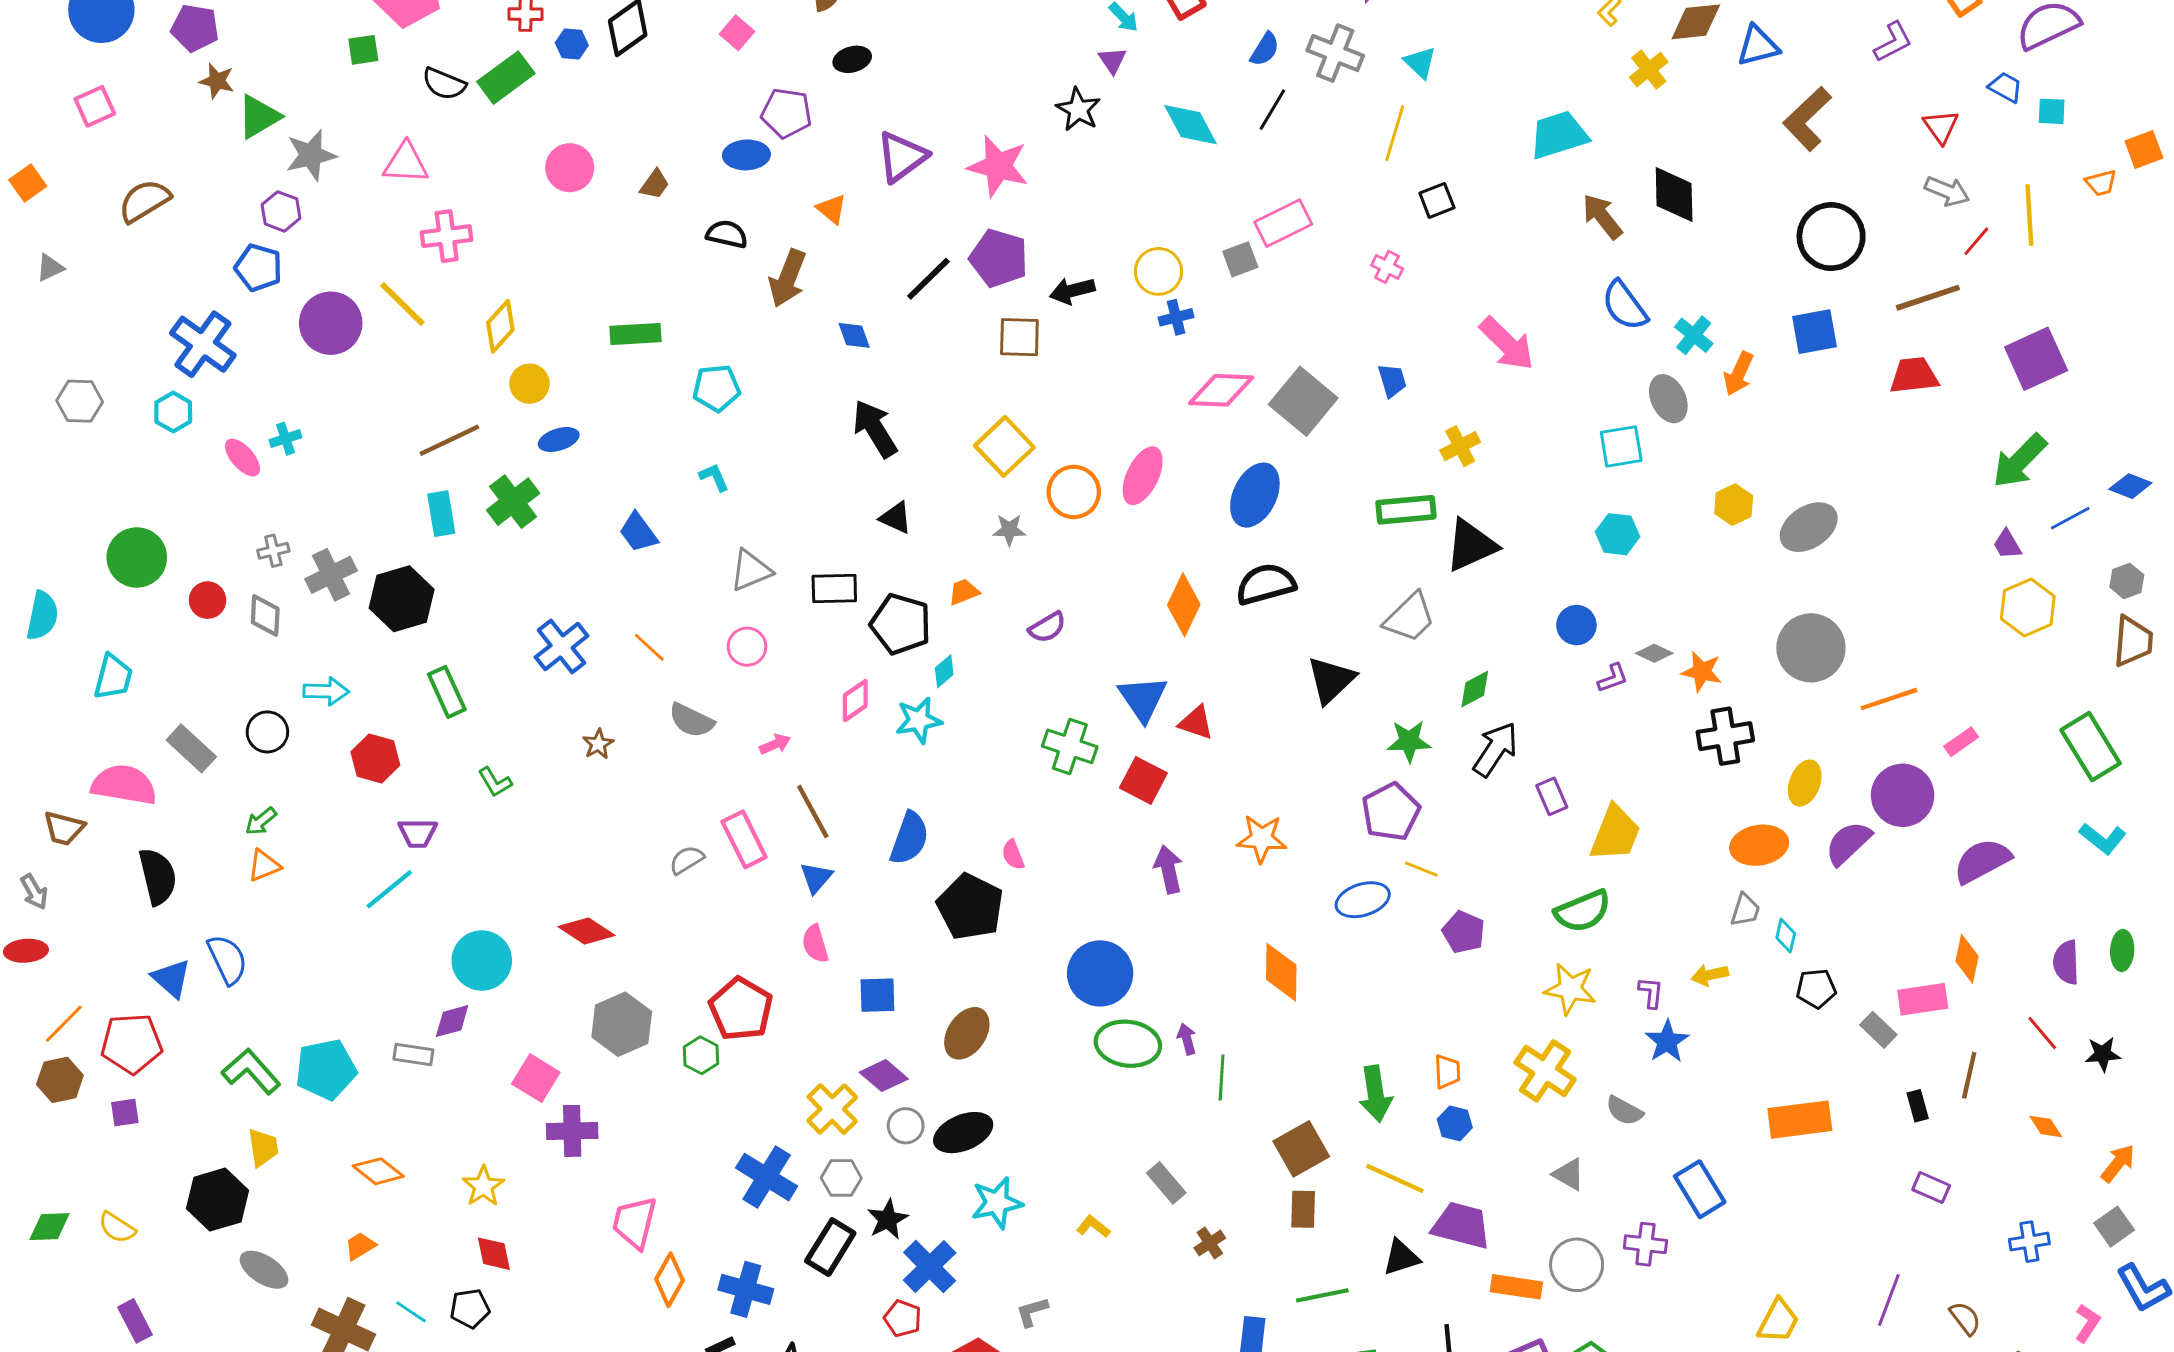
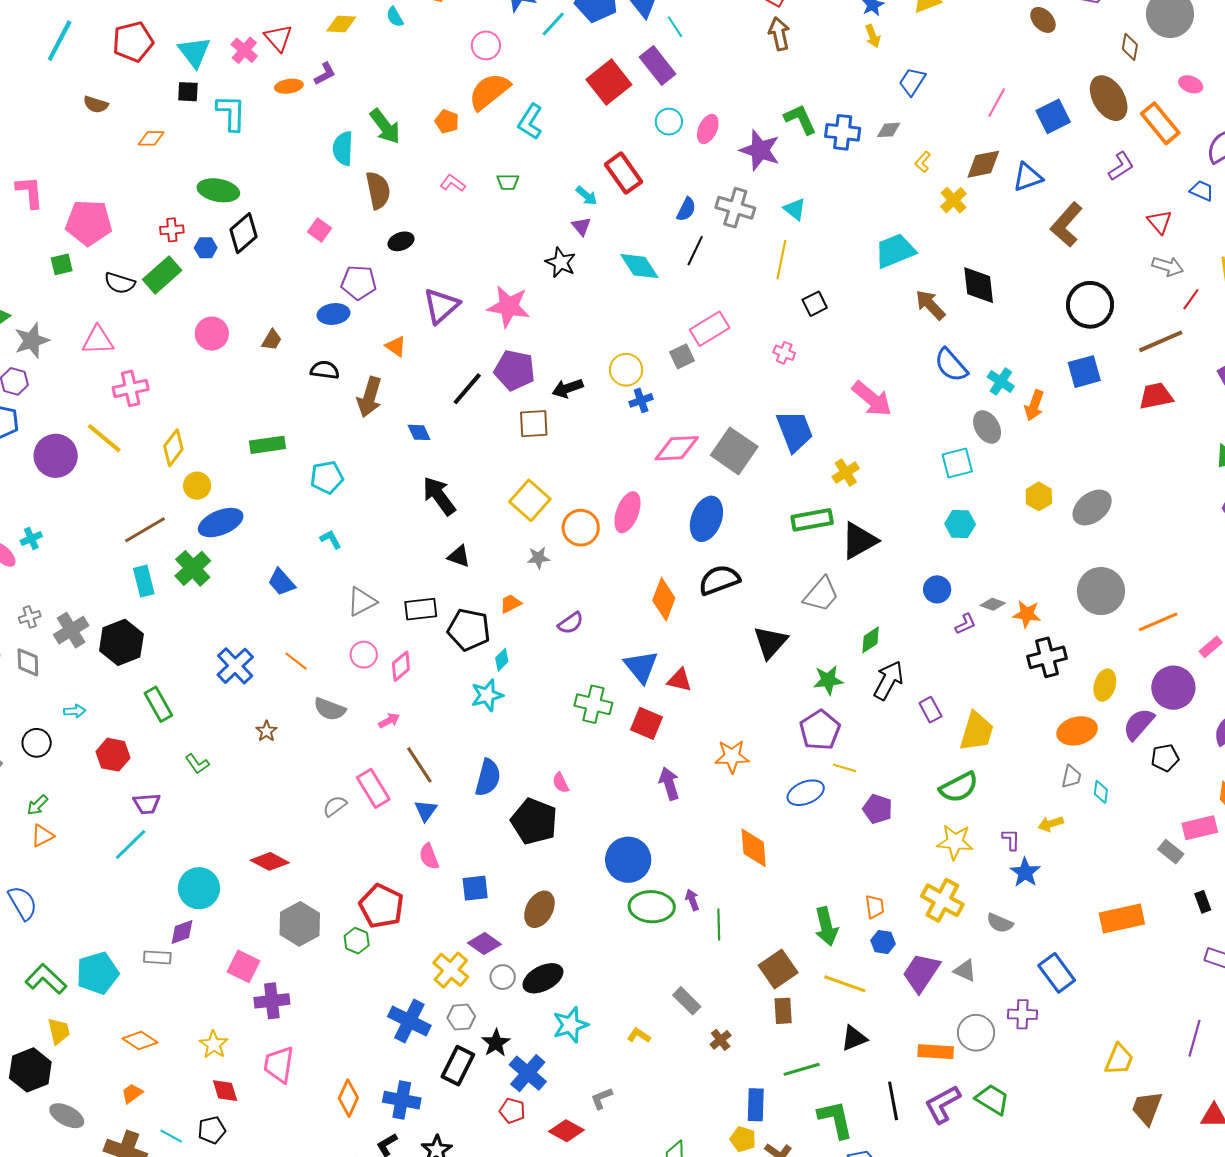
blue trapezoid: (1392, 380) -> (795, 431), size x1.8
blue ellipse: (559, 440) -> (221, 523), size x1.6
cyan arrow: (326, 691) -> (75, 711), size x0.7
pink diamond: (855, 701) -> (401, 666), moved
black pentagon: (1816, 989) -> (1165, 758), moved
pink trapezoid: (635, 1223) -> (279, 1064), moved
purple trapezoid: (1461, 1225) -> (921, 973), moved, turned -66

